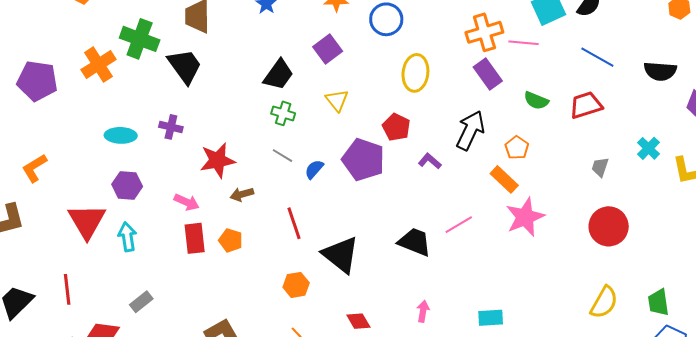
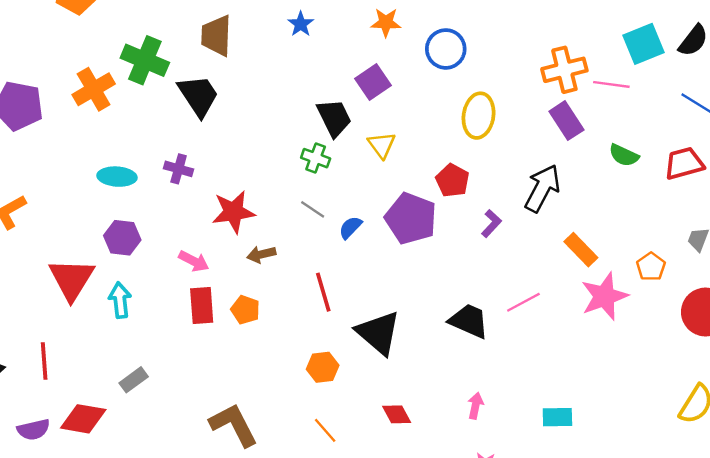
black trapezoid: (278, 75) -> (334, 118), moved, turned -64
orange pentagon: (517, 148) -> (651, 267), moved
purple L-shape: (430, 161) -> (491, 223), turned 90

